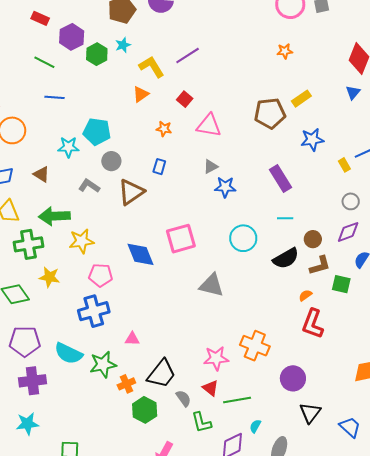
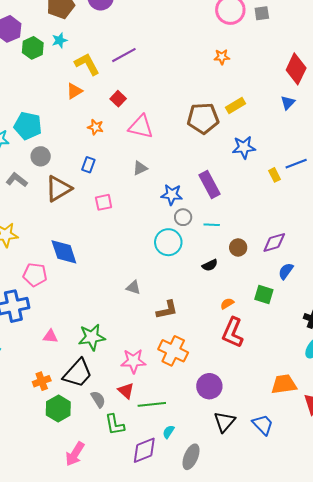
blue star: (225, 187) -> (172, 195), moved
gray circle: (351, 201) -> (183, 217), moved
pink square: (181, 239) -> (104, 202), moved, size x0.6
black semicircle: (286, 258) -> (210, 265), size x0.6
brown L-shape: (320, 265) -> (167, 310), moved
pink pentagon: (101, 275) -> (35, 275), moved
gray triangle: (212, 285) -> (133, 287), size x0.6
green star: (103, 364) -> (92, 337), moved
blue trapezoid: (350, 427) -> (263, 425), moved

